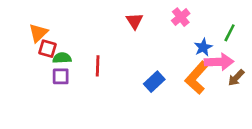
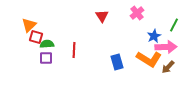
orange L-shape: (197, 78) -> (149, 59), turned -100
brown arrow: (236, 78) -> (168, 67), moved
blue rectangle: (154, 82) -> (117, 62), turned -63

